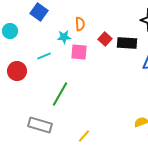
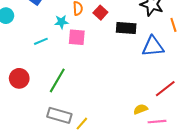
red square: (105, 39) -> (100, 13), moved
red circle: (17, 71) -> (19, 78), moved
gray rectangle: (40, 125) -> (59, 115), moved

